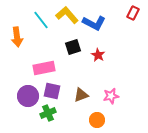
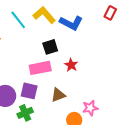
red star: (98, 55) -> (71, 65), moved
pink rectangle: (44, 68) -> (40, 68), moved
pink star: (111, 96) -> (90, 108), moved

